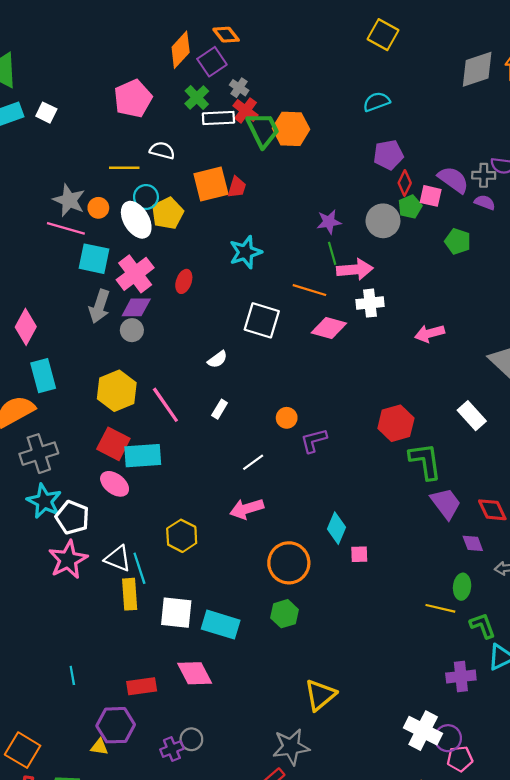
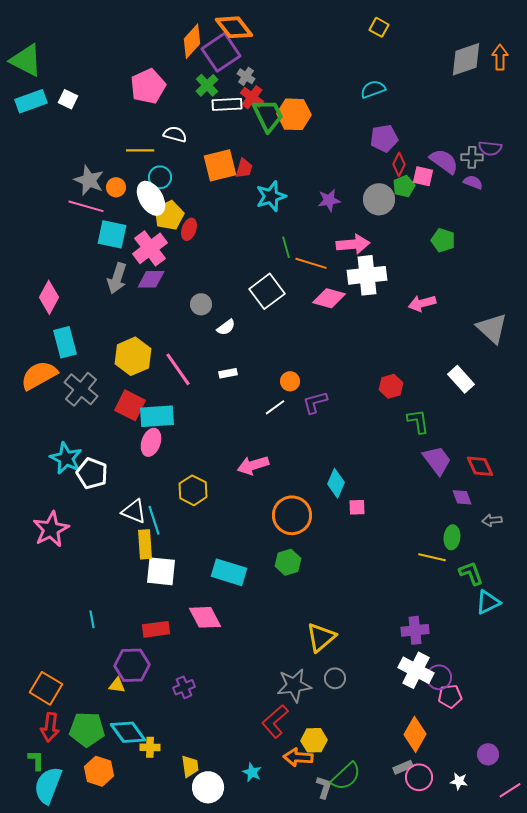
orange diamond: (226, 35) -> (234, 27), size x1.5
yellow square: (383, 35) -> (379, 27), size x0.7
purple square: (212, 62) -> (221, 52), size x1.4
yellow pentagon: (168, 213) -> (169, 215), moved
green pentagon: (458, 241) -> (443, 240), moved
cyan star: (246, 252) -> (271, 196), moved
green line: (332, 253) -> (286, 247), moved
red ellipse: (184, 281) -> (189, 229), moved
white cross: (370, 303) -> (367, 275), size x1.5
white square: (262, 320) -> (267, 291), turned 36
gray circle: (132, 330) -> (201, 304), moved
white rectangle: (220, 409) -> (228, 373), turned 48
red hexagon: (396, 423) -> (391, 386), size x0.7
gray cross: (39, 454) -> (81, 389), moved, turned -32
green L-shape: (425, 461) -> (418, 421), size x0.7
white line: (253, 462) -> (275, 407), moved
pink ellipse: (115, 484) -> (151, 442), moved, turned 72
pink star: (68, 560) -> (51, 529), moved
white square: (176, 613) -> (161, 571), moved
purple cross: (461, 677) -> (415, 630), moved
gray circle: (191, 739) -> (335, 678), moved

